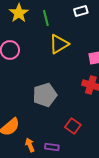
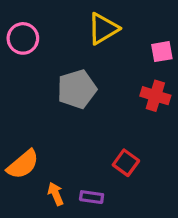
gray pentagon: (45, 95) -> (77, 89), moved

